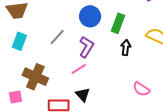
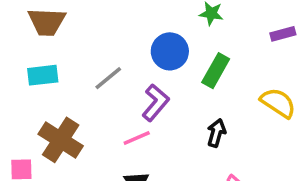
cyan rectangle: (19, 41) -> (43, 75), turned 54
black arrow: (126, 48) -> (216, 133), moved

